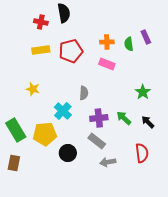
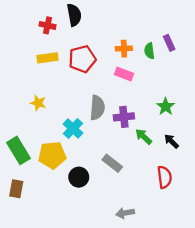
gray semicircle: (84, 93) -> (97, 108), size x1.5
purple cross: (99, 118) -> (124, 117), moved
gray arrow: (108, 162) -> (125, 213), moved

